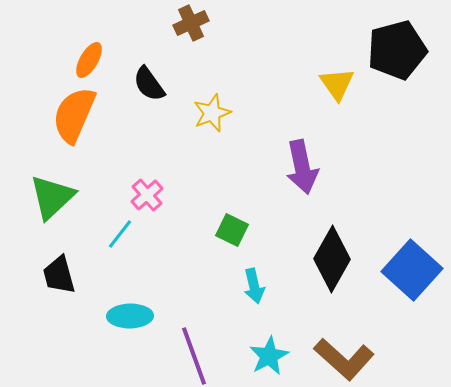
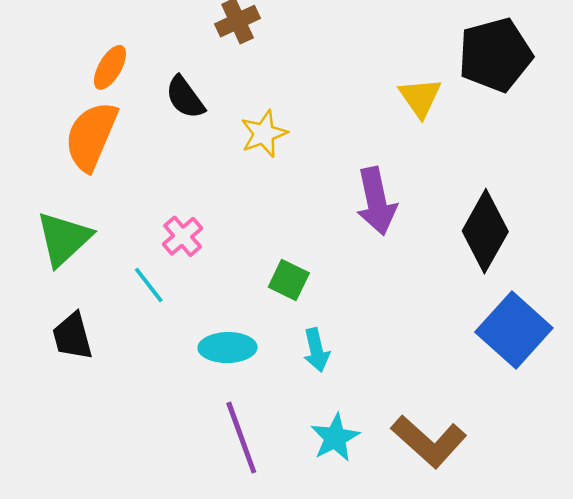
cyan line: (120, 234) -> (149, 285), turned -76
black diamond: (332, 259) -> (485, 231), moved
cyan ellipse: (130, 316) -> (228, 348), moved

